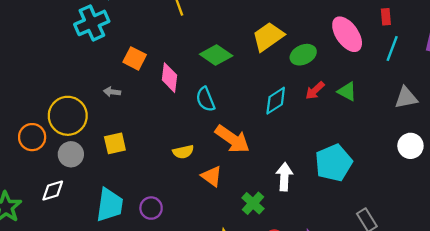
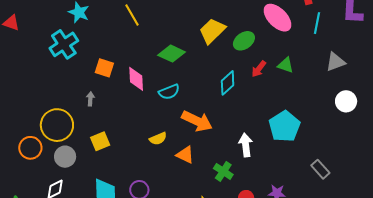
gray arrow: (112, 92) -> (90, 99), turned 96
cyan semicircle: (205, 99) -> (169, 92), turned -80

